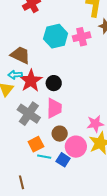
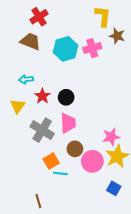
brown trapezoid: (20, 55) -> (31, 41), moved
cyan arrow: (15, 75) -> (26, 79), moved
red star: (31, 81) -> (42, 96), size x0.7
blue square: (63, 160) -> (114, 188), moved

